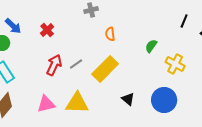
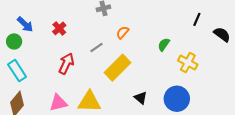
orange semicircle: (110, 34) -> (123, 32), turned 48
gray line: (76, 64) -> (96, 48), moved

